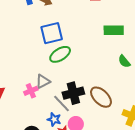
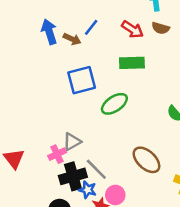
green rectangle: (114, 30) -> (132, 63), moved
green ellipse: (60, 54) -> (114, 104), moved
black cross: (73, 93) -> (73, 176), moved

